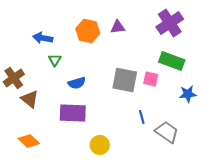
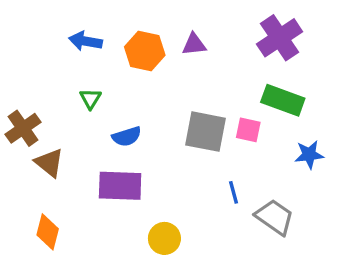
blue arrow: (43, 38) -> (86, 41), moved
orange diamond: (29, 141) -> (48, 232), turned 60

